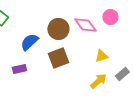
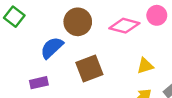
pink diamond: (85, 25) -> (124, 26), turned -40
brown circle: (58, 29) -> (78, 22), moved

